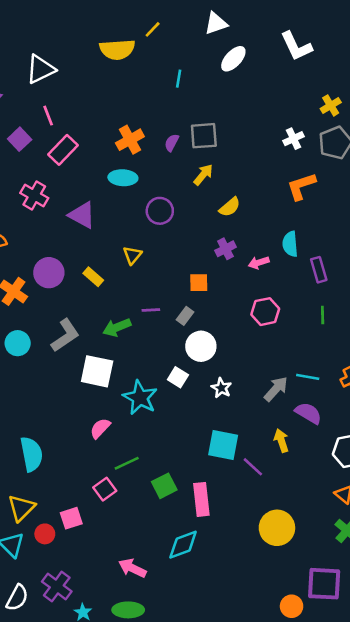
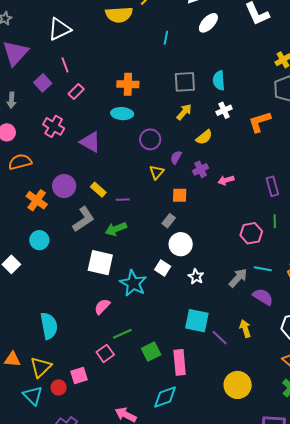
white cross: (294, 139) -> (224, 110), moved
orange cross: (130, 140) -> (128, 84), turned 30
purple semicircle: (172, 143) -> (176, 157), moved
pink rectangle: (63, 150) -> (76, 91), size x0.7
cyan semicircle: (290, 244) -> (219, 80), moved
yellow triangle: (132, 255) -> (157, 172), moved
purple line: (151, 310) -> (123, 200), moved
pink hexagon: (265, 312) -> (251, 233), moved
gray L-shape: (65, 335) -> (84, 219), moved
yellow arrow: (281, 441) -> (245, 329), moved

